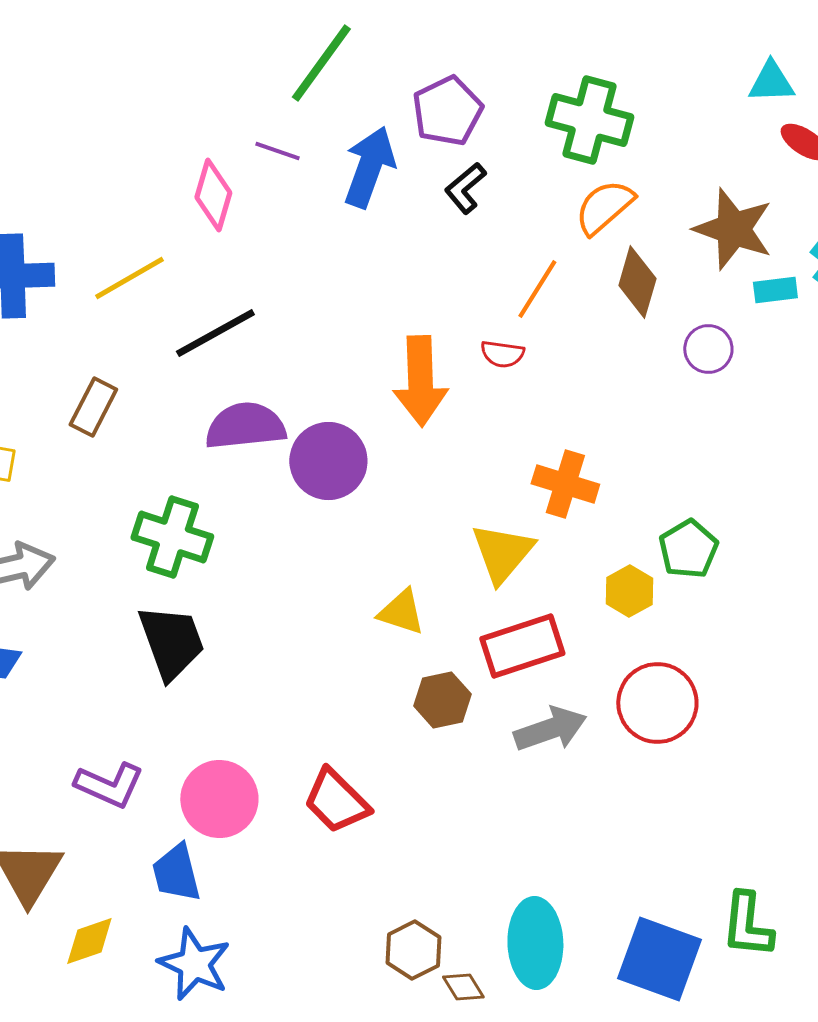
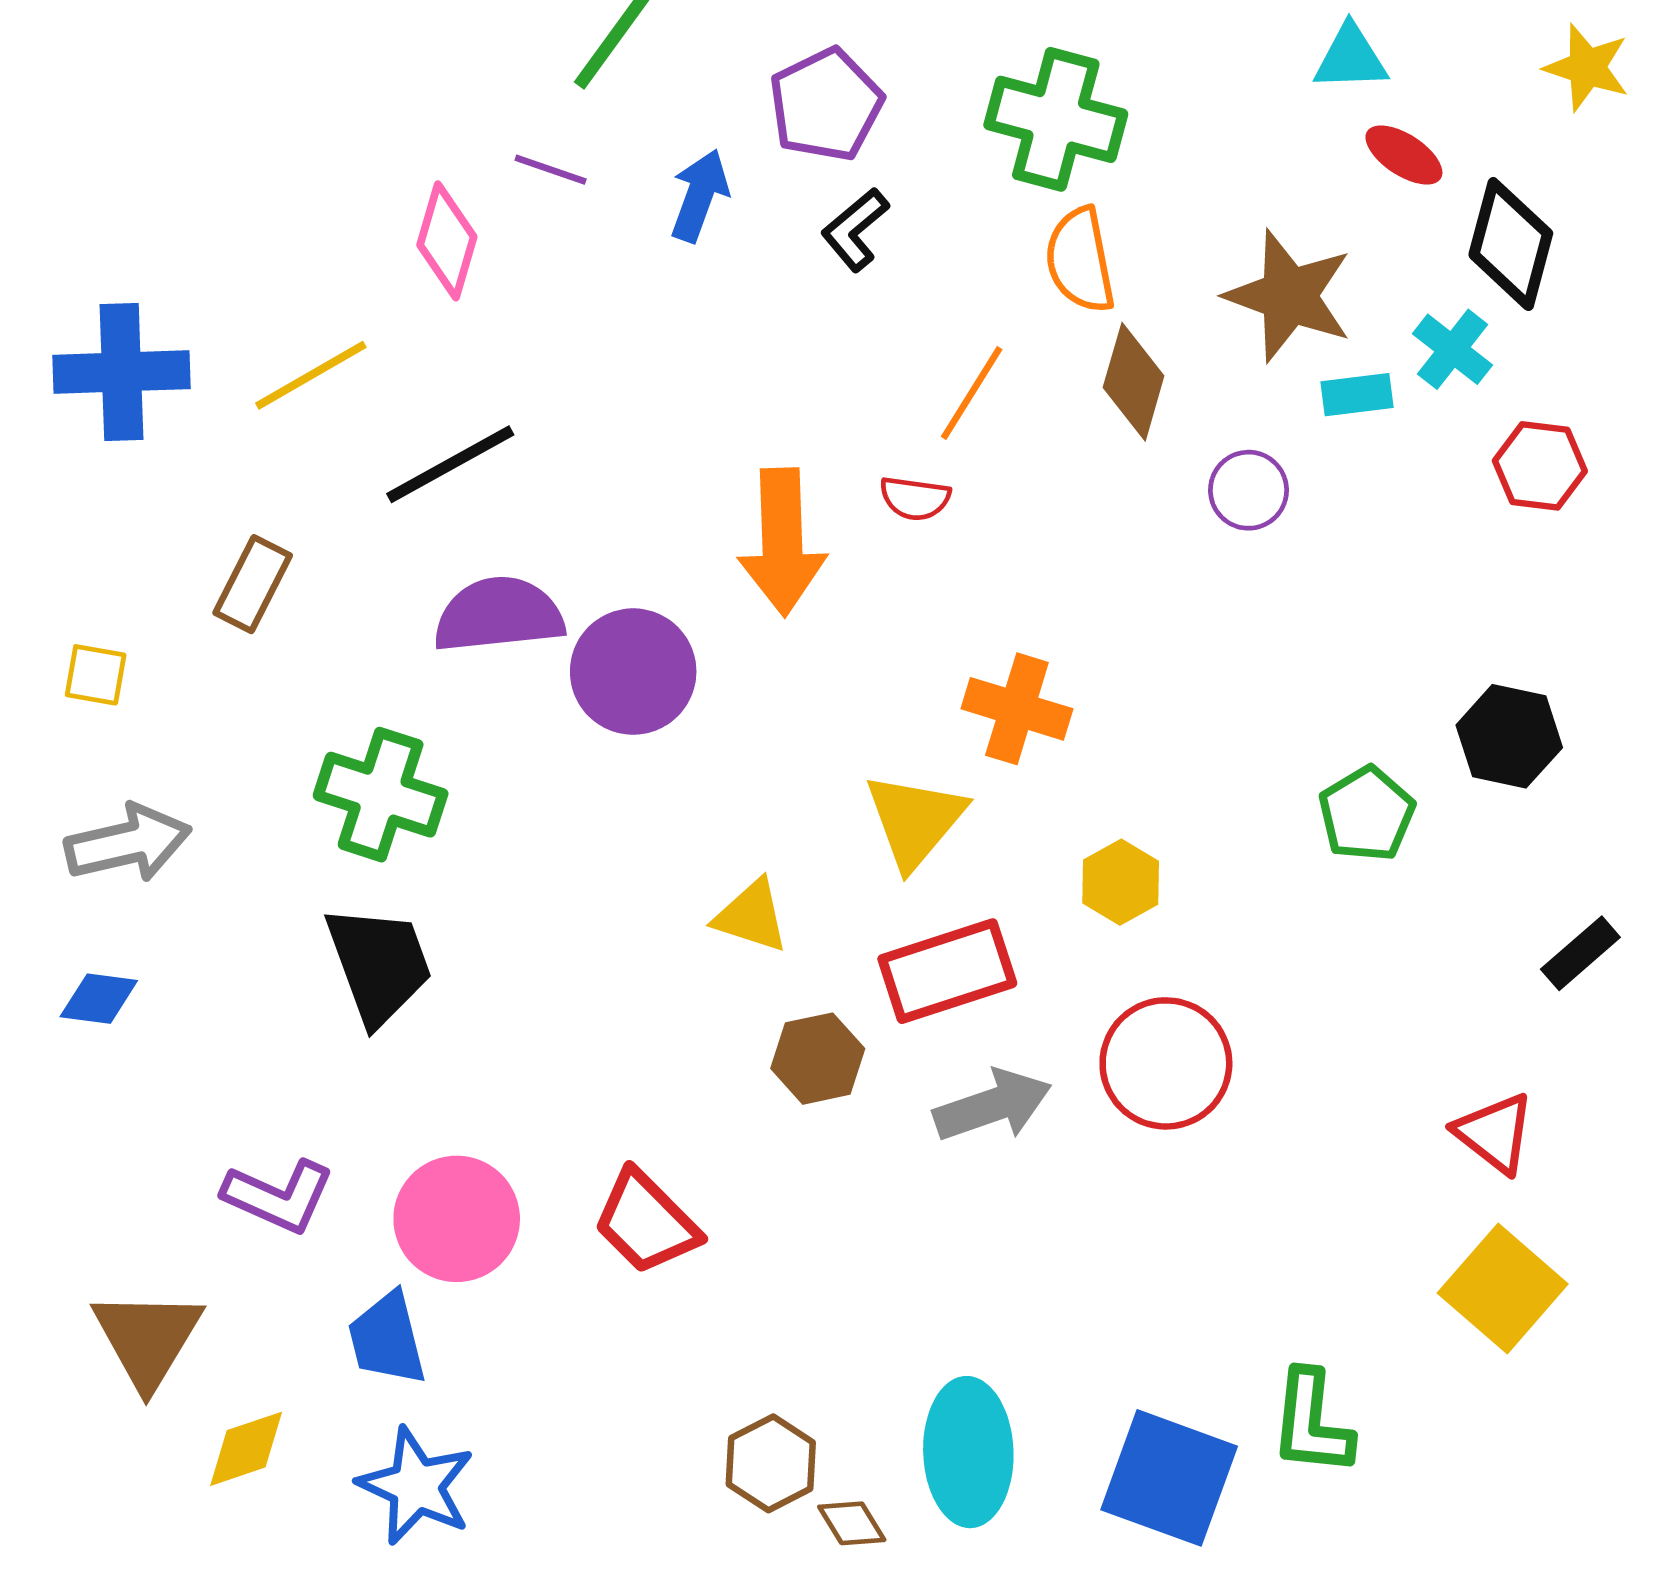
blue arrow: (369, 167) -> (700, 195), size x0.7
orange semicircle: (604, 207) -> (1080, 260), turned -60
green pentagon: (688, 549) -> (1367, 814), moved

